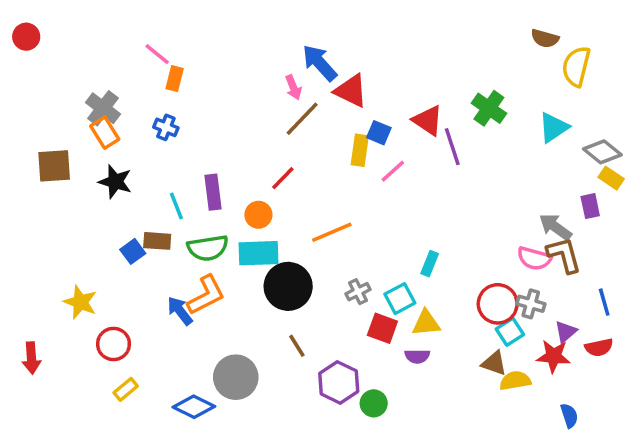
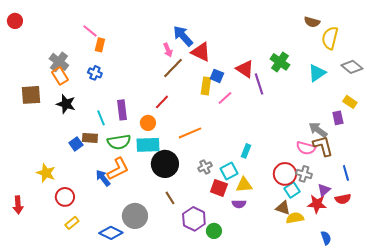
gray diamond: (602, 152) -> (352, 67), moved

